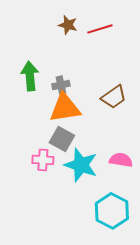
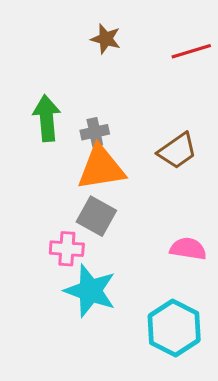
red line: (100, 29) -> (191, 51), moved
cyan star: (81, 165) -> (90, 291), moved

